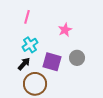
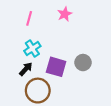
pink star: (65, 30) -> (65, 14), moved

